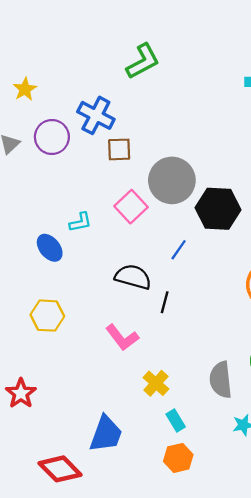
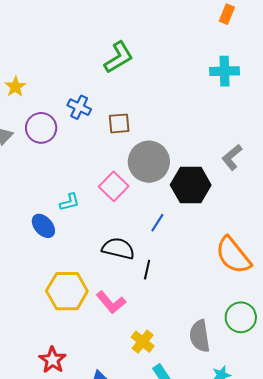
blue cross: (96, 115) -> (79, 107), size x0.7
brown square: (119, 149) -> (119, 123), moved
yellow hexagon: (47, 316) -> (67, 291), moved, size x1.4
red star: (21, 393) -> (52, 360), moved

